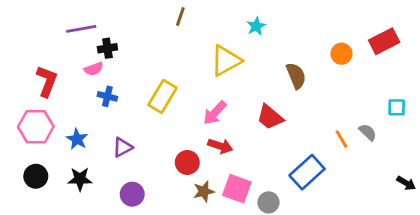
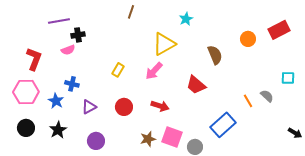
blue cross: (107, 96) -> (72, 84), moved
yellow rectangle: (162, 96) -> (118, 70), size x0.6
pink arrow: (215, 113) -> (154, 71), moved
red circle: (187, 162) -> (124, 107), moved
black star: (80, 179) -> (58, 130), turned -30

